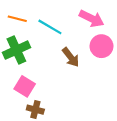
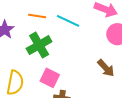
brown arrow: (71, 57) -> (106, 68), moved

